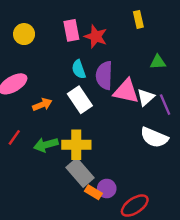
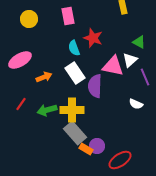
red star: (96, 36) -> (93, 38), moved
green triangle: (158, 62) -> (139, 42), turned 32
purple semicircle: (104, 75) -> (95, 86), moved
white triangle: (146, 97) -> (130, 60), moved
white semicircle: (154, 137) -> (136, 104), size x0.6

